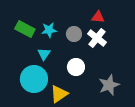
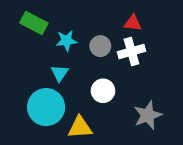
green rectangle: (25, 29) -> (34, 23), moved
white cross: (97, 38) -> (131, 51), turned 36
yellow triangle: (59, 94) -> (80, 127), turned 30

